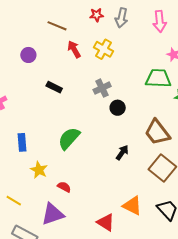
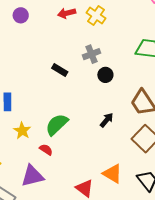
red arrow: (74, 49) -> (67, 13), turned -78
black rectangle: (54, 87) -> (60, 70), moved
green semicircle: (69, 138) -> (57, 125), moved

